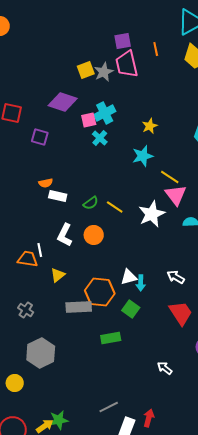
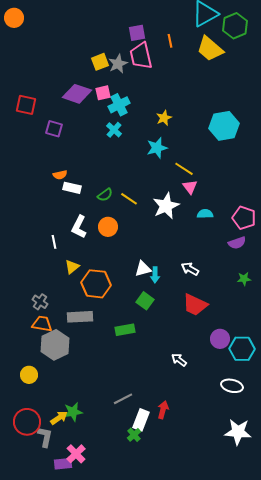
pink square: (89, 120) -> (103, 93), moved
pink triangle: (176, 195) -> (190, 187), size x0.7
orange trapezoid: (28, 259) -> (42, 324), moved
orange hexagon: (100, 292) -> (96, 284), moved
gray rectangle: (79, 307) -> (80, 317), moved
red trapezoid: (181, 313) -> (195, 305), turned 148

